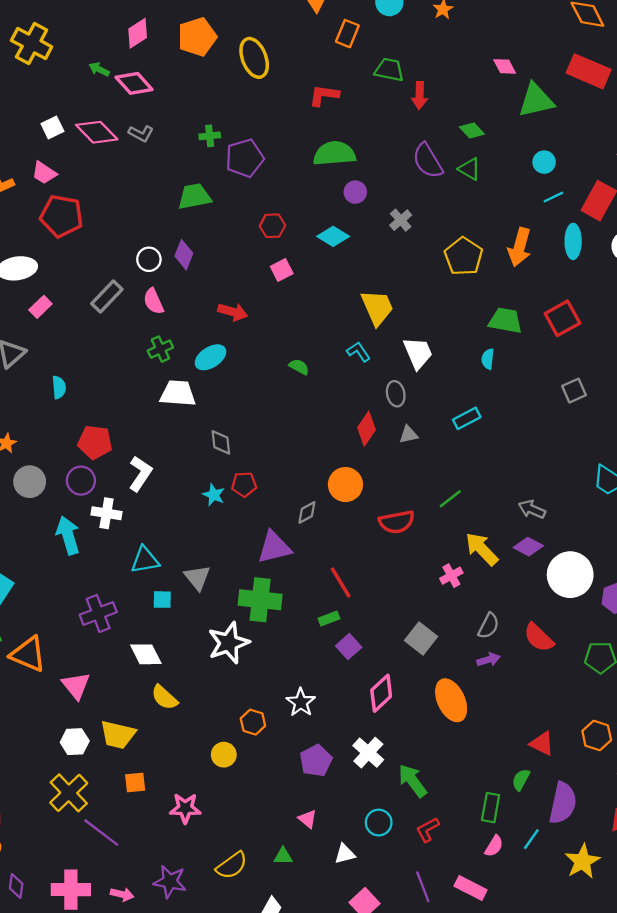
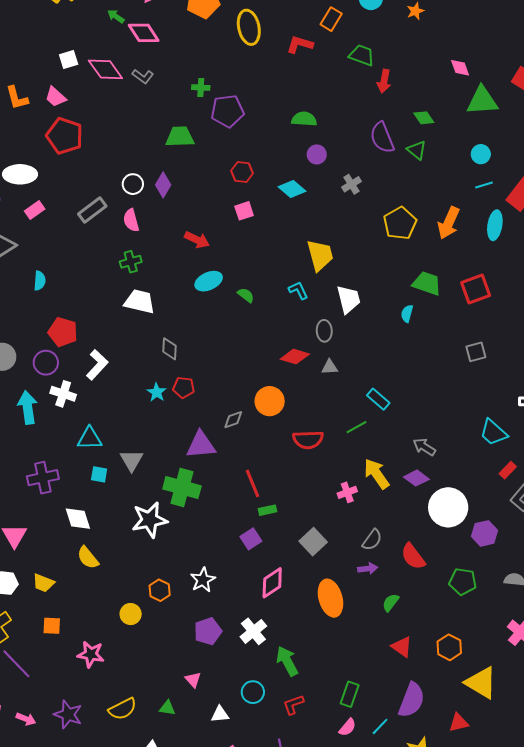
red L-shape: (324, 95) -> (300, 44), moved
green semicircle: (334, 154) -> (304, 119), size x0.7
cyan ellipse: (210, 357) -> (209, 281), moved
cyan rectangle: (467, 418) -> (378, 399), moved, turned 60
red diamond: (367, 429) -> (295, 357), turned 64
green rectangle: (329, 619) -> (267, 510), moved
yellow trapezoid: (118, 735) -> (43, 583), size x0.7
green semicircle: (521, 780) -> (391, 603), moved

